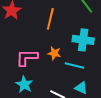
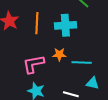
orange line: (50, 19) -> (37, 23), moved
cyan cross: (83, 40) -> (65, 25), moved

